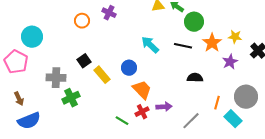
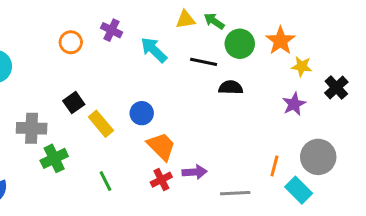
orange star: (212, 43) -> (280, 41), moved
cyan arrow: (150, 45) -> (154, 50), moved
black line: (183, 46) -> (204, 62), moved
black semicircle: (195, 78) -> (231, 88), moved
green line: (122, 121) -> (105, 181), moved, turned 32
gray line: (191, 121) -> (235, 193), turned 42

